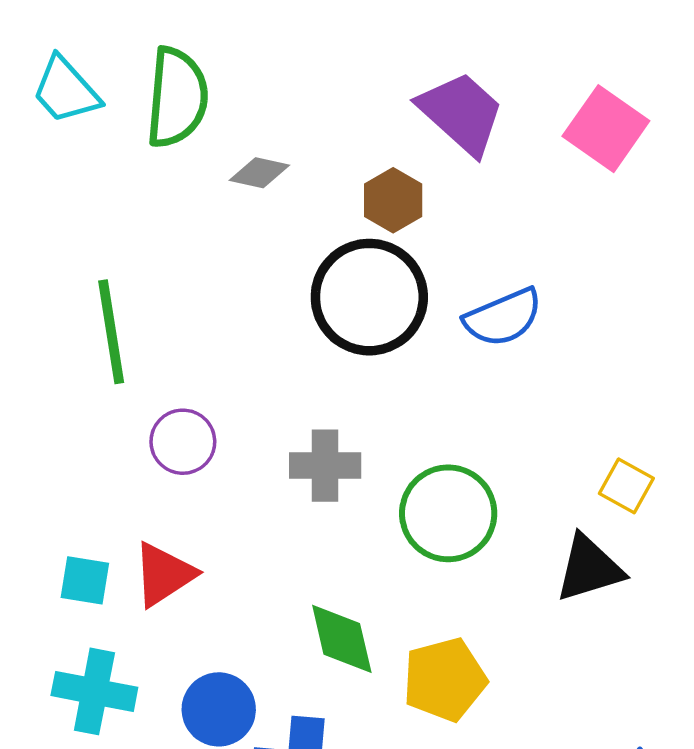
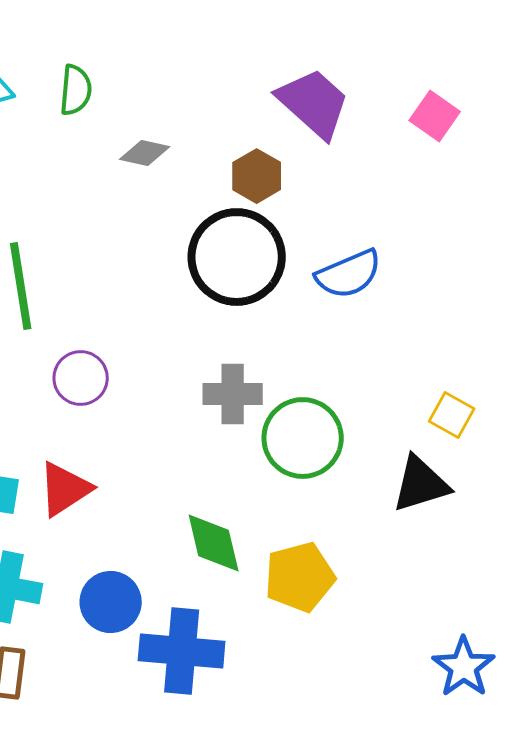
green semicircle: (177, 97) -> (76, 90), size x0.6
pink square: (606, 129) -> (435, 116), size x0.7
gray cross: (325, 466) -> (233, 394), moved

